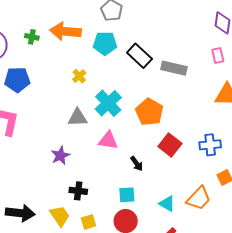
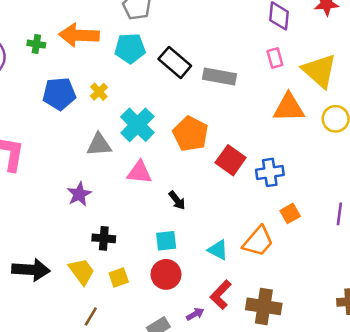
blue pentagon: (17, 80) -> (59, 94), moved
red square: (170, 145) -> (231, 160), moved

